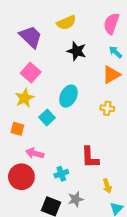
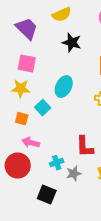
pink square: (31, 73) -> (27, 64), turned -30
yellow star: (25, 98) -> (21, 89), turned 30
orange square: (17, 129) -> (22, 119), moved
gray star: (76, 199) -> (74, 174), moved

